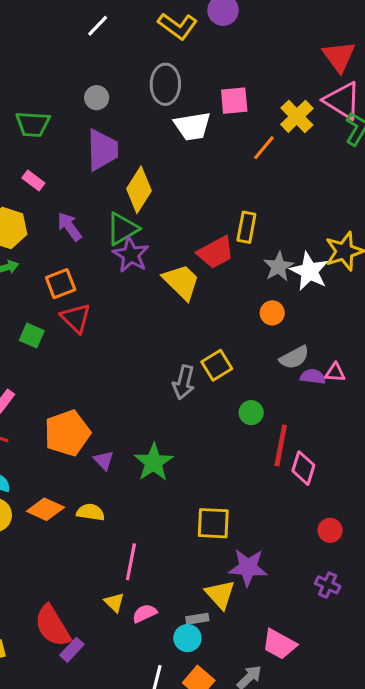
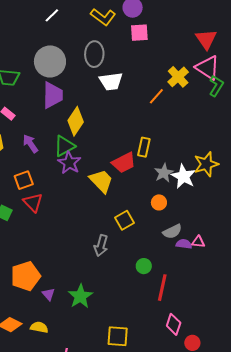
gray circle: (97, 98) -> (50, 61), size x2.0
pink square: (234, 101) -> (139, 33), moved
yellow square: (217, 365) -> (124, 220), moved
pink diamond: (303, 468) -> (174, 324), moved

